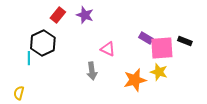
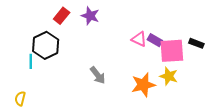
pink triangle: (108, 49) -> (139, 39), moved
gray arrow: (92, 71) -> (98, 75), turned -30

